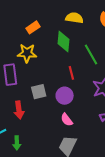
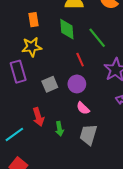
orange rectangle: (33, 27) -> (33, 20), turned -56
red arrow: (19, 110) -> (38, 117), moved
green arrow: (17, 143) -> (60, 129), moved

